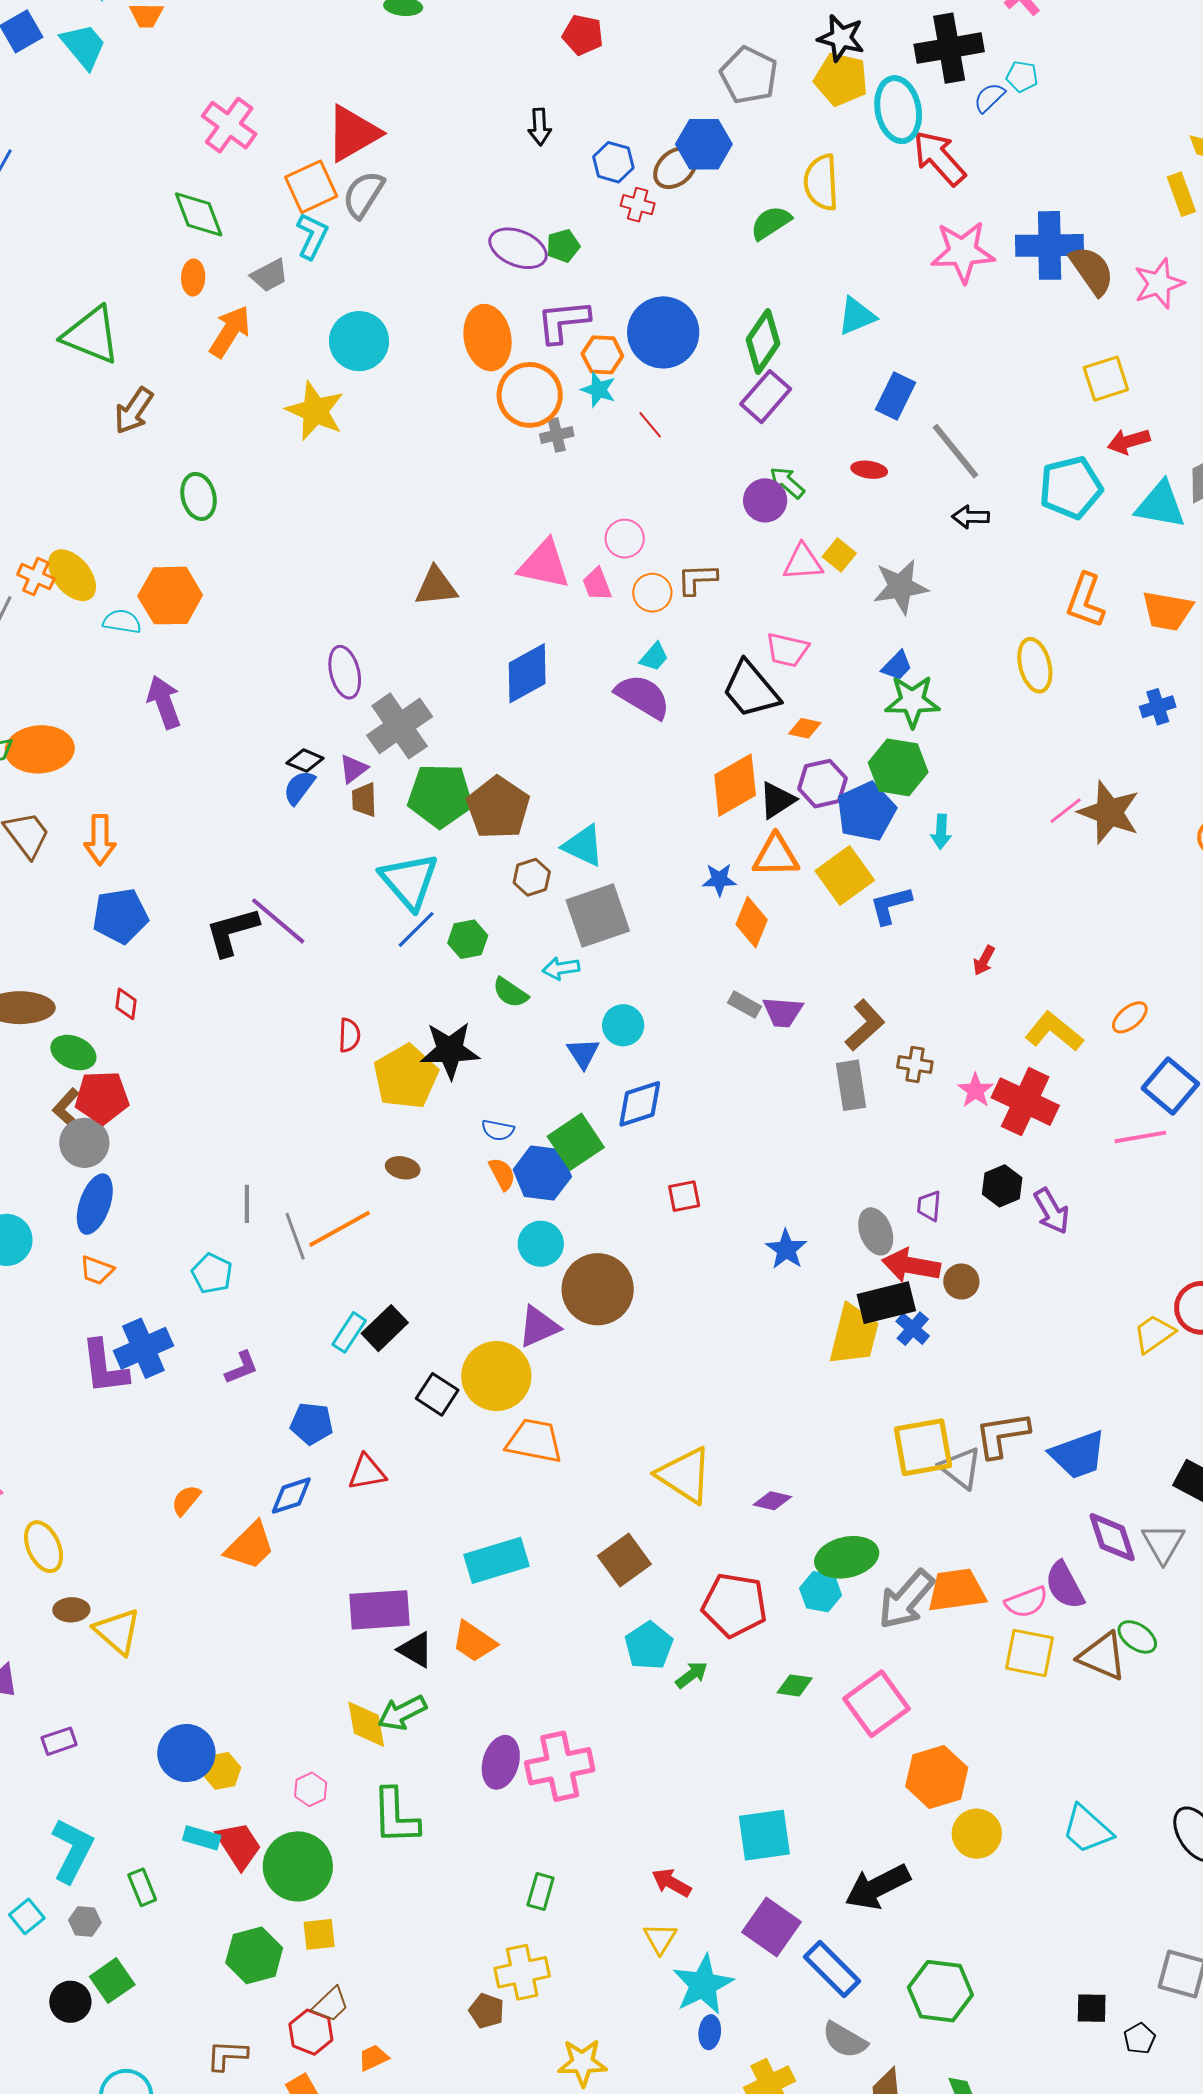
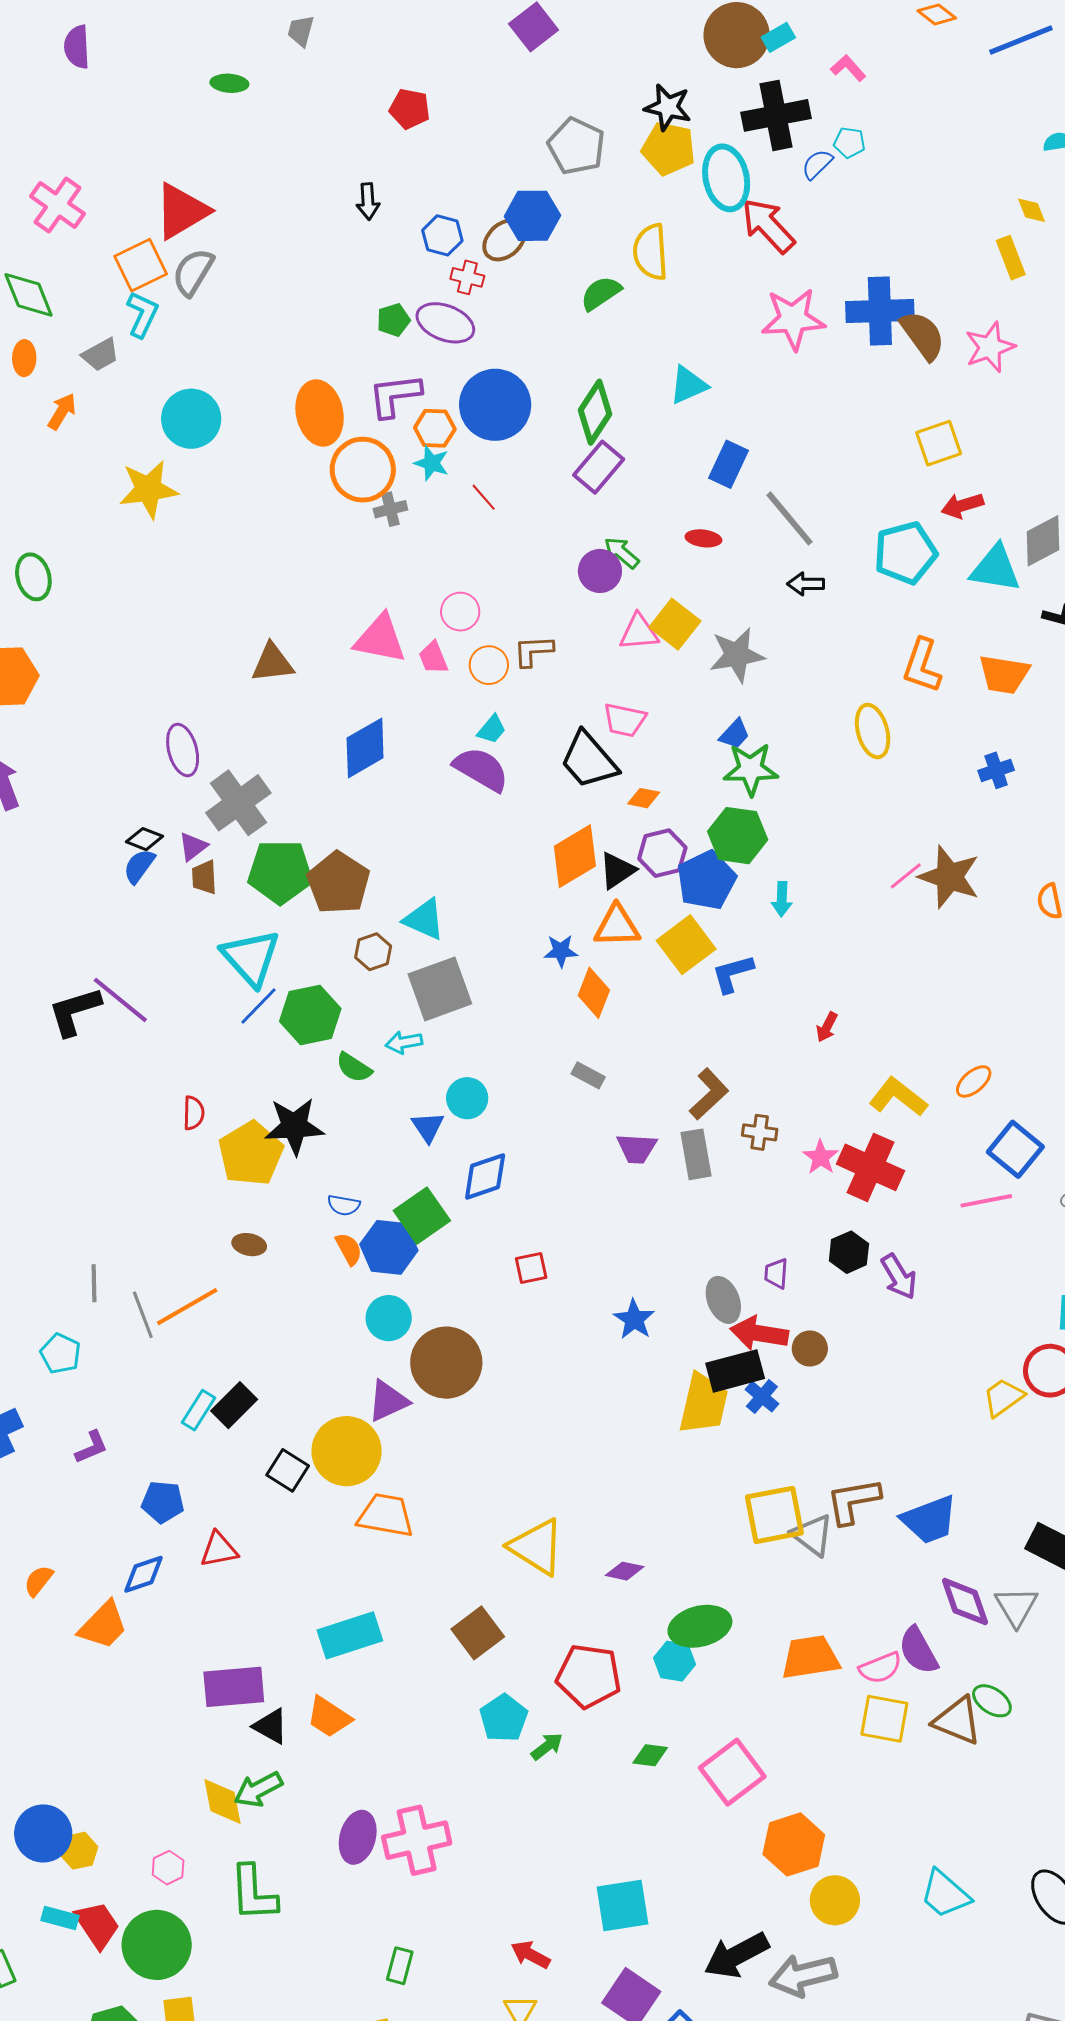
purple ellipse: (518, 248) -> (445, 323), moved
orange arrow: (230, 331) -> (62, 411), size x0.7
yellow star: (315, 411) -> (148, 489), turned -30
yellow square: (839, 555) -> (675, 624), size x1.5
green hexagon: (468, 939) -> (310, 1015), size x1.5
purple trapezoid: (783, 1012) -> (637, 1148), moved
gray arrow: (906, 1599) -> (803, 1975), moved, turned 36

